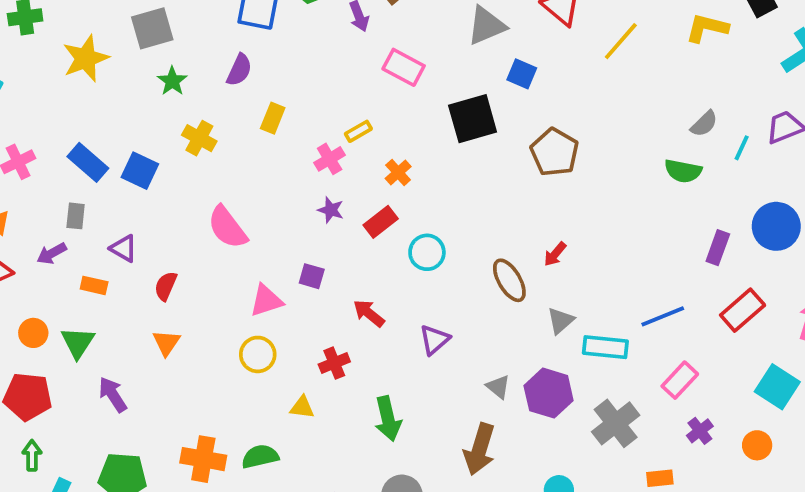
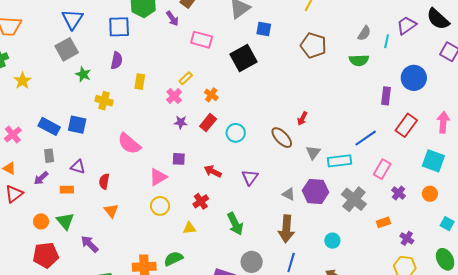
yellow star: (86, 58) -> (22, 81), moved, size x0.7
brown pentagon: (555, 152) -> (313, 45), moved

